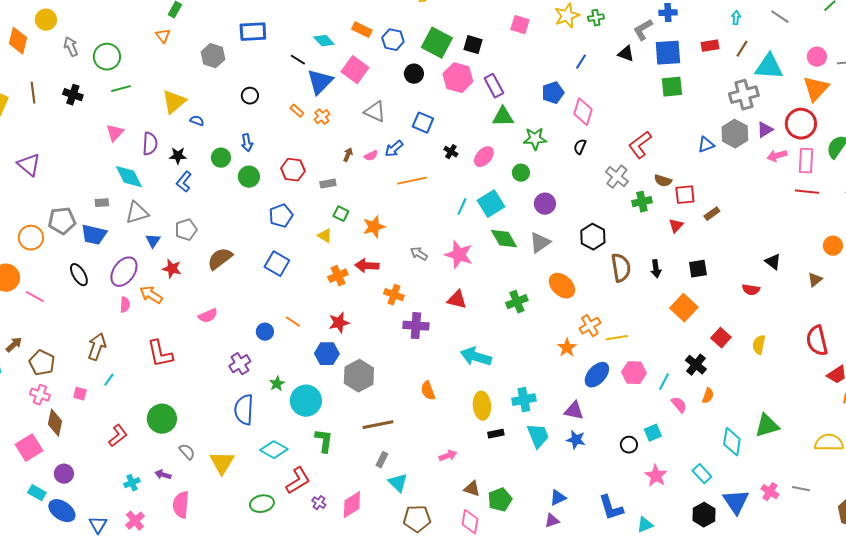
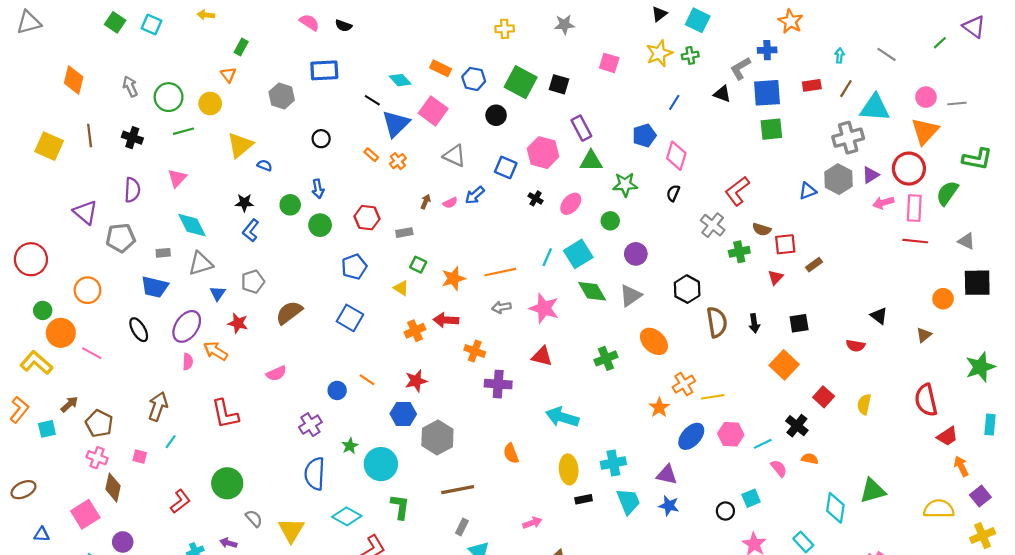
yellow circle: (46, 20) -> (210, 103), moved
pink hexagon: (458, 78) -> (543, 153), moved
purple semicircle: (150, 144) -> (132, 190), moved
orange line: (412, 181) -> (500, 272), moved
gray pentagon: (62, 221) -> (121, 238), moved
gray arrow: (419, 254) -> (501, 307), turned -42
cyan line: (664, 382) -> (763, 444), turned 36
orange semicircle: (708, 396) -> (810, 459), turned -98

